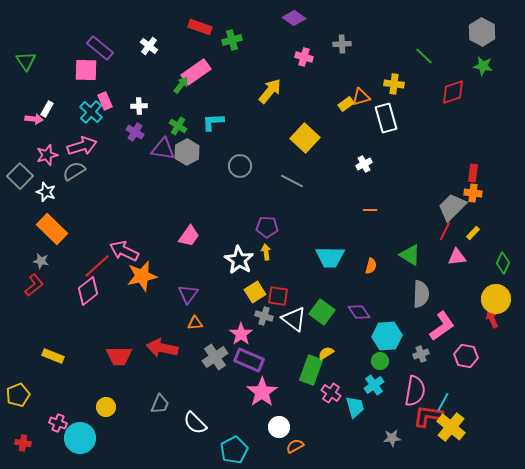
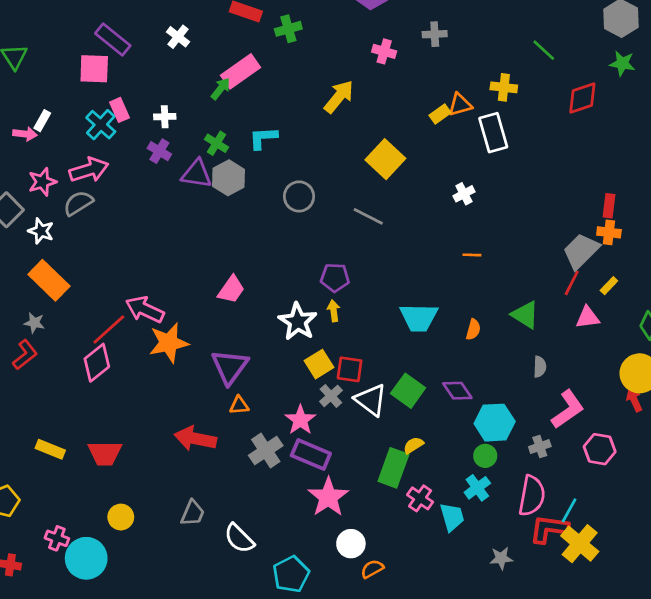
purple triangle: (188, 294) -> (230, 367), size x1.4
gray semicircle: (421, 294) -> (540, 367), size x0.6
gray cross: (264, 316) -> (331, 396), turned 30
red trapezoid: (119, 356) -> (105, 453), moved

